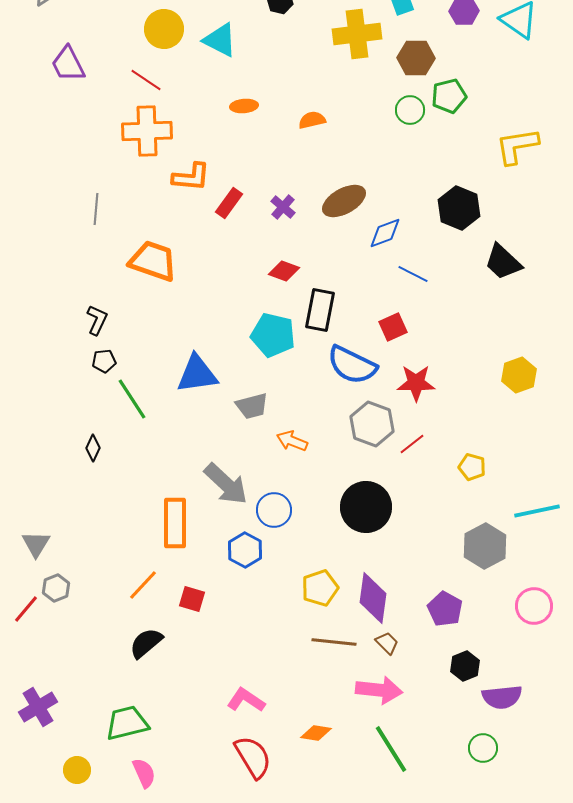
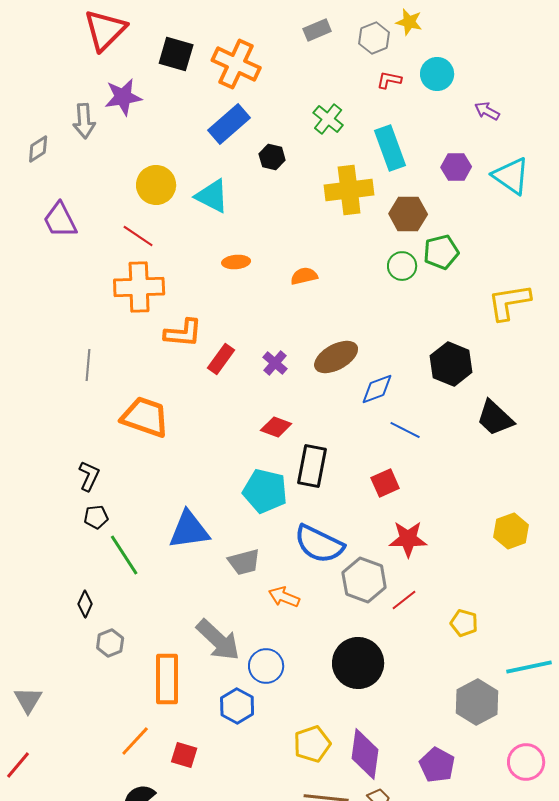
blue semicircle: (352, 365) -> (319, 544), moved
gray hexagon: (56, 588) -> (110, 643), moved

